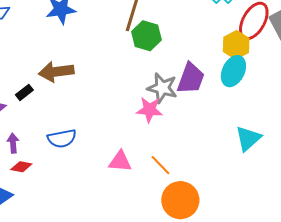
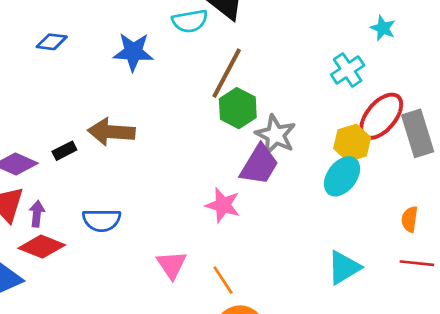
purple trapezoid: (191, 78) -> (259, 165), moved
gray star: (162, 88) -> (276, 135), moved
pink triangle: (120, 161) -> (172, 265), turned 40
red diamond: (21, 167) -> (42, 247), size x1.6

